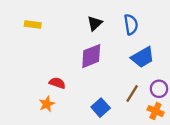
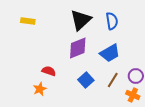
black triangle: (95, 23) -> (81, 20), size x1.6
blue trapezoid: (143, 57) -> (110, 53), moved
blue square: (101, 108) -> (86, 80), moved

